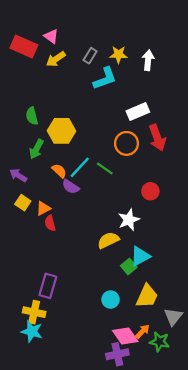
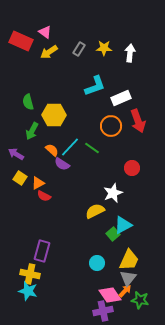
cyan L-shape: (105, 78) -> (95, 86), moved
red semicircle: (50, 223) -> (44, 196), turned -48
gray triangle: (173, 317) -> (128, 278), moved

